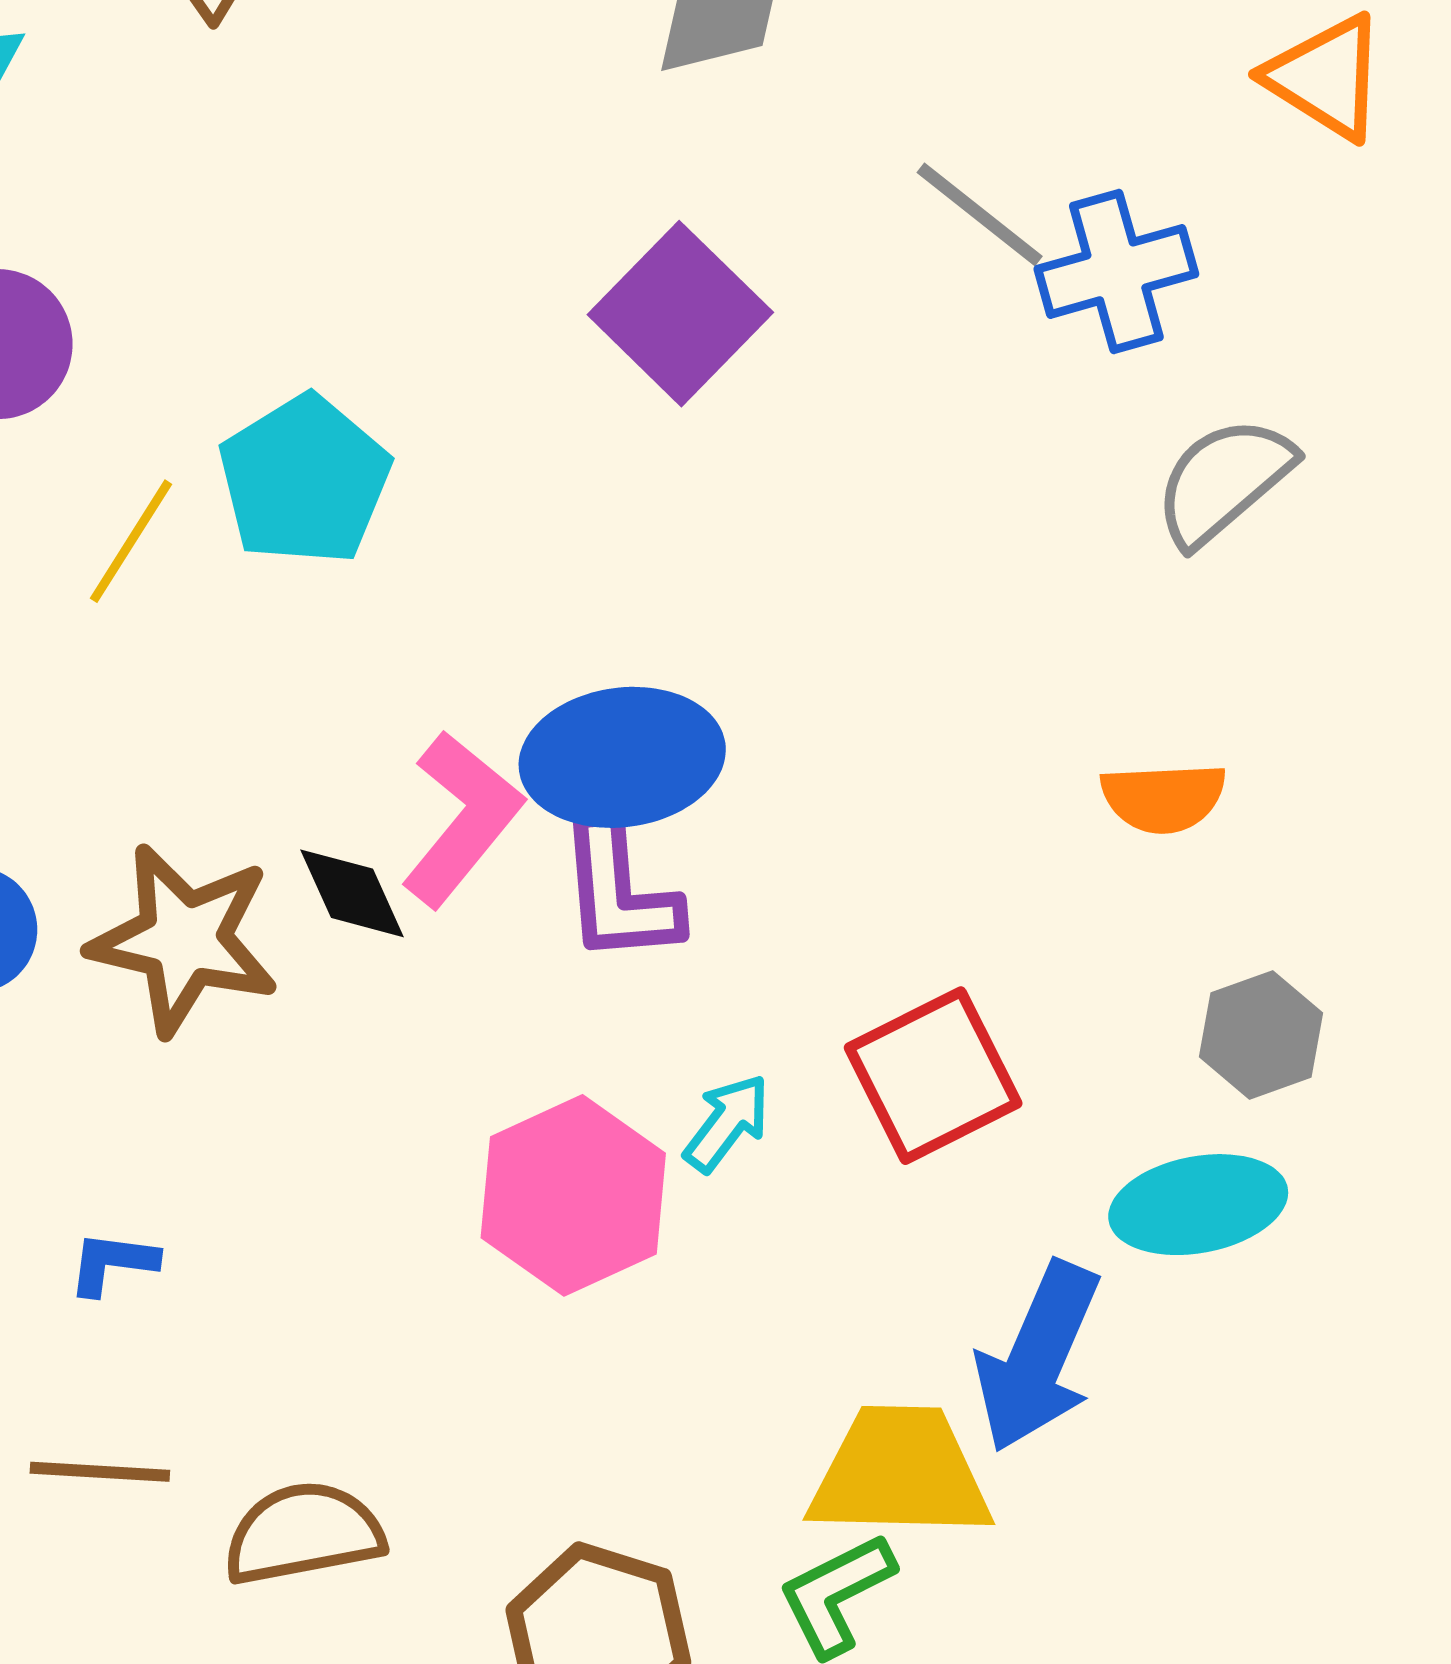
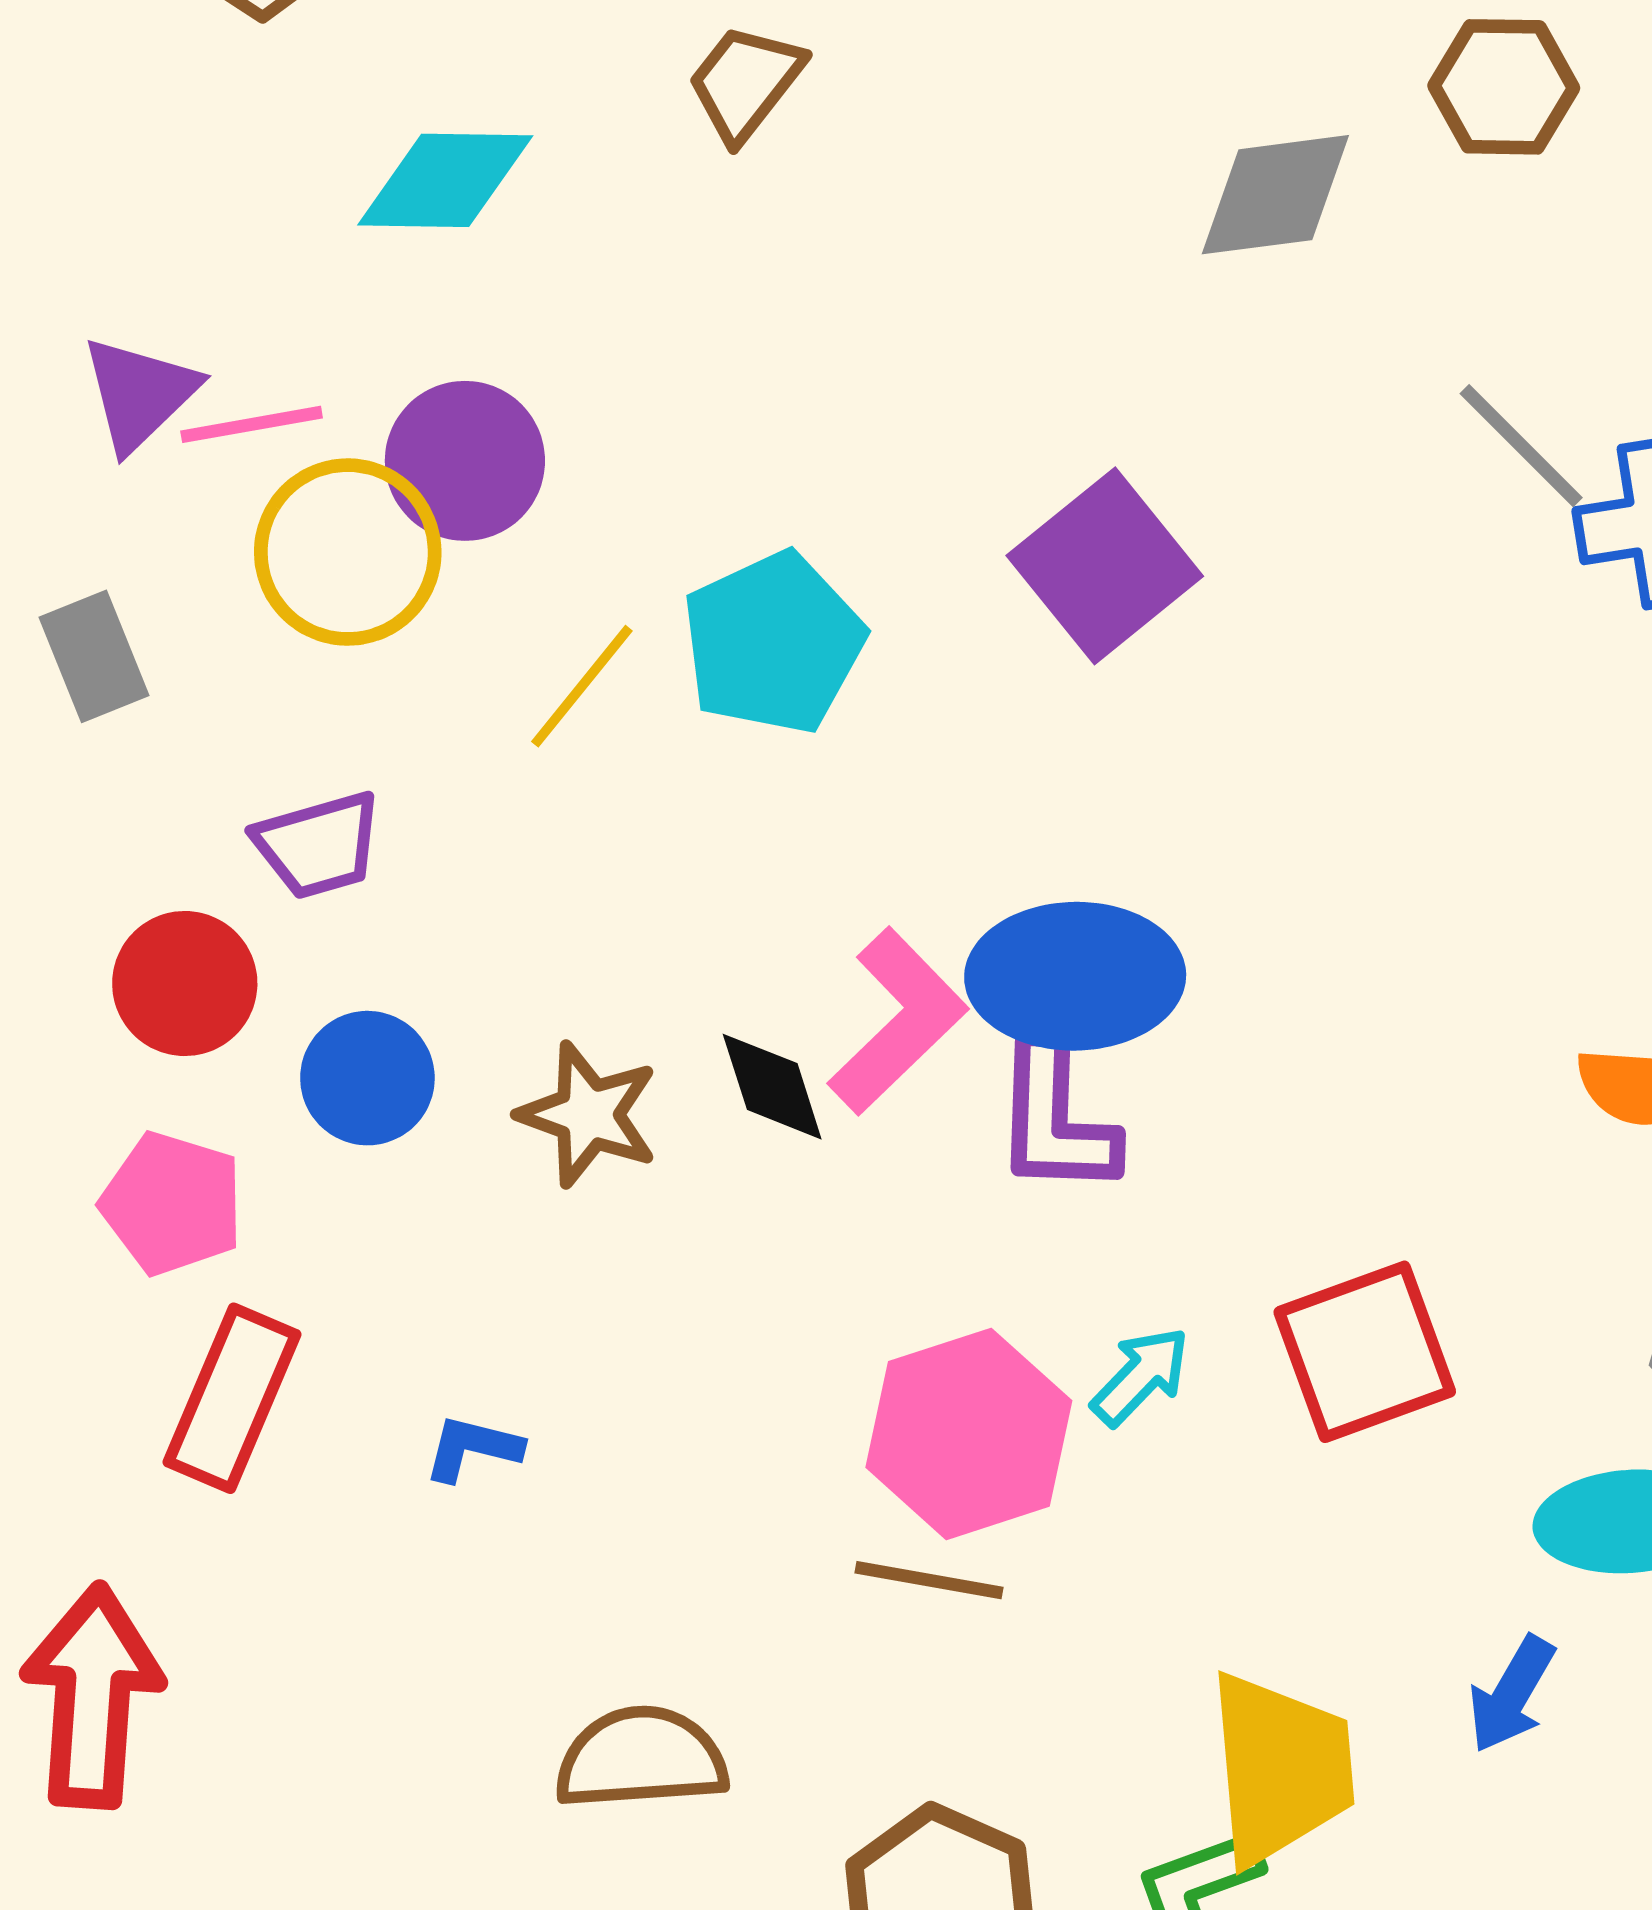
purple square: (680, 314) -> (1105, 566), moved
brown star: (184, 940) -> (588, 1115), size x0.7
blue arrow: (1038, 1357) -> (1511, 1694), moved, size x0.6
brown line: (100, 1472) -> (929, 1580), moved
yellow trapezoid: (900, 1473) -> (1280, 1768), turned 77

